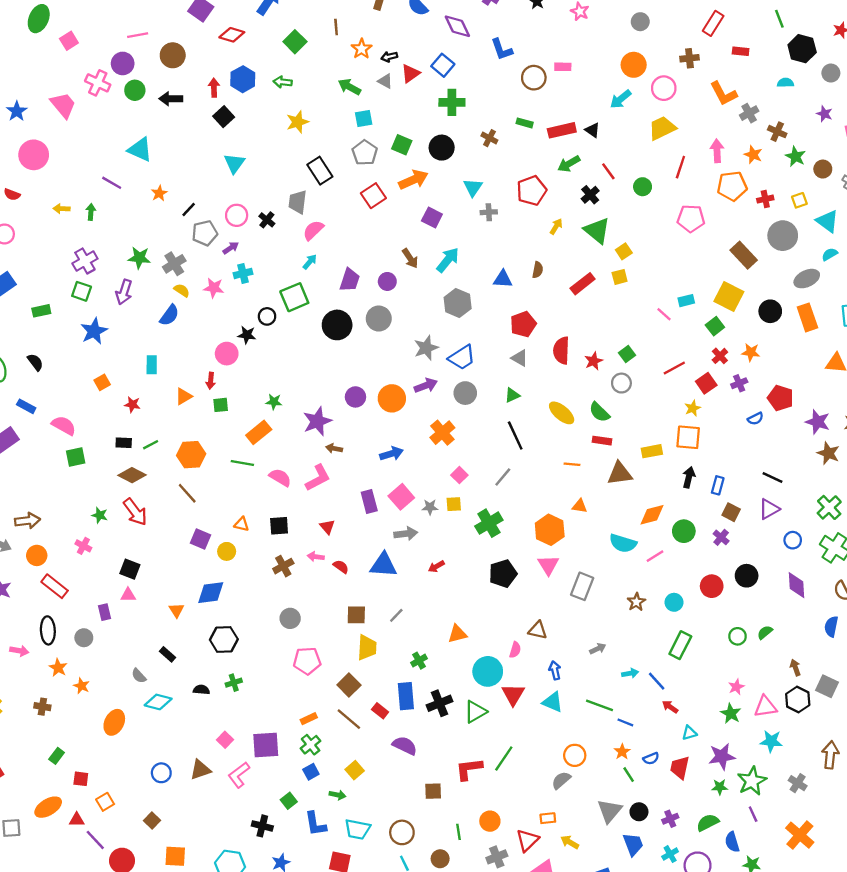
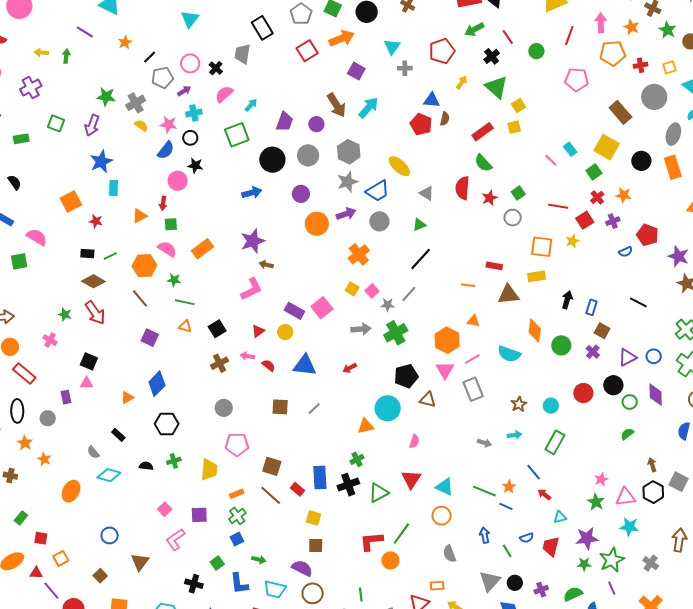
pink semicircle: (313, 230) -> (224, 94), moved
brown arrow: (410, 258) -> (337, 105), size x1.4
purple cross: (85, 261) -> (31, 88), moved
blue triangle: (503, 279) -> (432, 100), moved
gray ellipse: (807, 279) -> (673, 134), turned -50
cyan rectangle: (686, 301) -> (570, 149), turned 64
gray hexagon: (458, 303) -> (349, 152), moved
blue semicircle: (169, 315) -> (166, 150), moved
black circle: (267, 316) -> (190, 138), moved
red pentagon: (523, 324) -> (421, 124), moved, turned -30
blue star: (94, 331) -> (101, 161), moved
red line: (674, 368) -> (558, 206), turned 36
orange square: (102, 382) -> (71, 201), size x1.5
purple circle: (355, 397) -> (301, 194), moved
green star: (274, 402) -> (174, 280), moved
green semicircle: (599, 412) -> (483, 163), moved
yellow ellipse: (562, 413) -> (399, 166), moved
black line: (515, 435) -> (421, 259), turned 65
orange square: (688, 437) -> (542, 247), moved
blue arrow: (391, 454) -> (252, 193), moved
green square: (76, 457) -> (19, 261), moved
green line: (242, 463) -> (185, 302), moved
pink semicircle: (280, 478) -> (167, 249), moved
purple rectangle: (369, 502) -> (294, 311), turned -48
yellow square: (454, 504) -> (352, 289), moved, turned 32
gray star: (430, 507) -> (388, 305), moved
purple triangle: (769, 509) -> (627, 358), moved
orange diamond: (652, 515) -> (535, 331), turned -70
black square: (279, 526) -> (217, 329), turned -30
red triangle: (327, 527) -> (258, 331), turned 32
gray arrow: (406, 534) -> (361, 329), moved
yellow circle: (227, 551) -> (285, 332), moved
pink line: (655, 556) -> (472, 359), moved
gray rectangle: (582, 586) -> (473, 389), turned -45
blue diamond: (211, 593) -> (157, 384), turned -40
orange triangle: (176, 610) -> (127, 398), turned 32
brown triangle: (538, 630) -> (428, 400), moved
green circle: (738, 636) -> (630, 402), moved
yellow trapezoid: (367, 647) -> (209, 470), moved
gray arrow: (598, 649) -> (485, 443), turned 40
green cross: (419, 661) -> (357, 459), moved
blue arrow: (555, 670) -> (485, 535), moved
cyan circle: (488, 671) -> (388, 408), moved
cyan arrow: (630, 673) -> (515, 435), moved
brown square: (349, 685) -> (272, 466), turned -30
purple square: (266, 745) -> (199, 515), size x0.7
purple semicircle: (405, 746) -> (302, 568), moved
orange star: (622, 752) -> (509, 487), moved
orange circle: (575, 755) -> (442, 516), moved
brown triangle: (200, 770) -> (140, 562), moved, turned -36
yellow square: (355, 770) -> (314, 518), moved, turned -35
gray semicircle: (561, 780) -> (450, 554), turned -72
brown square: (433, 791) -> (316, 545), moved
orange circle: (490, 821) -> (390, 560), moved

